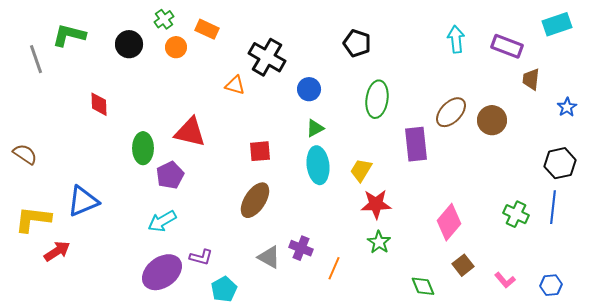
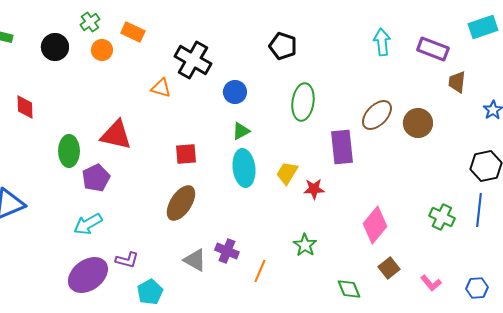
red star: (376, 204) -> (314, 189), moved, size x0.7

